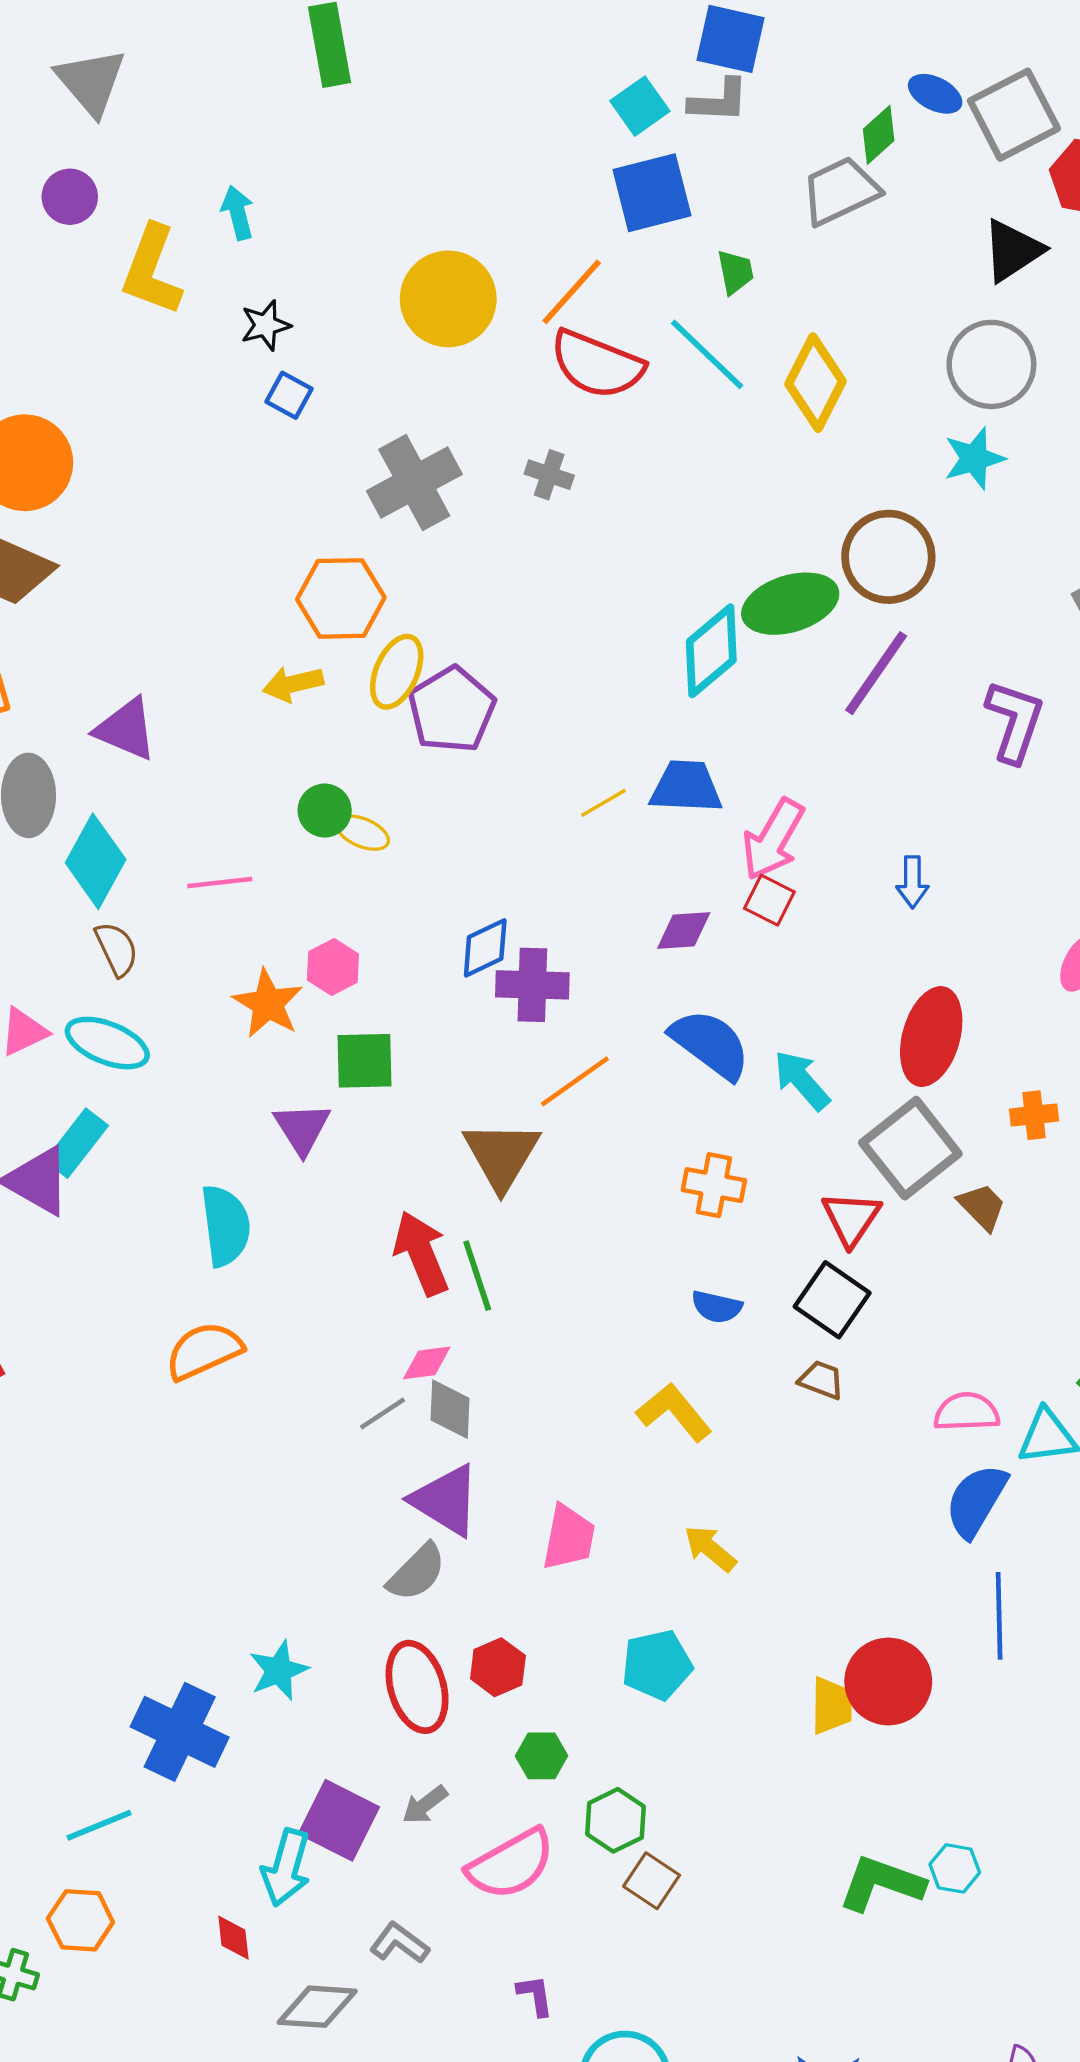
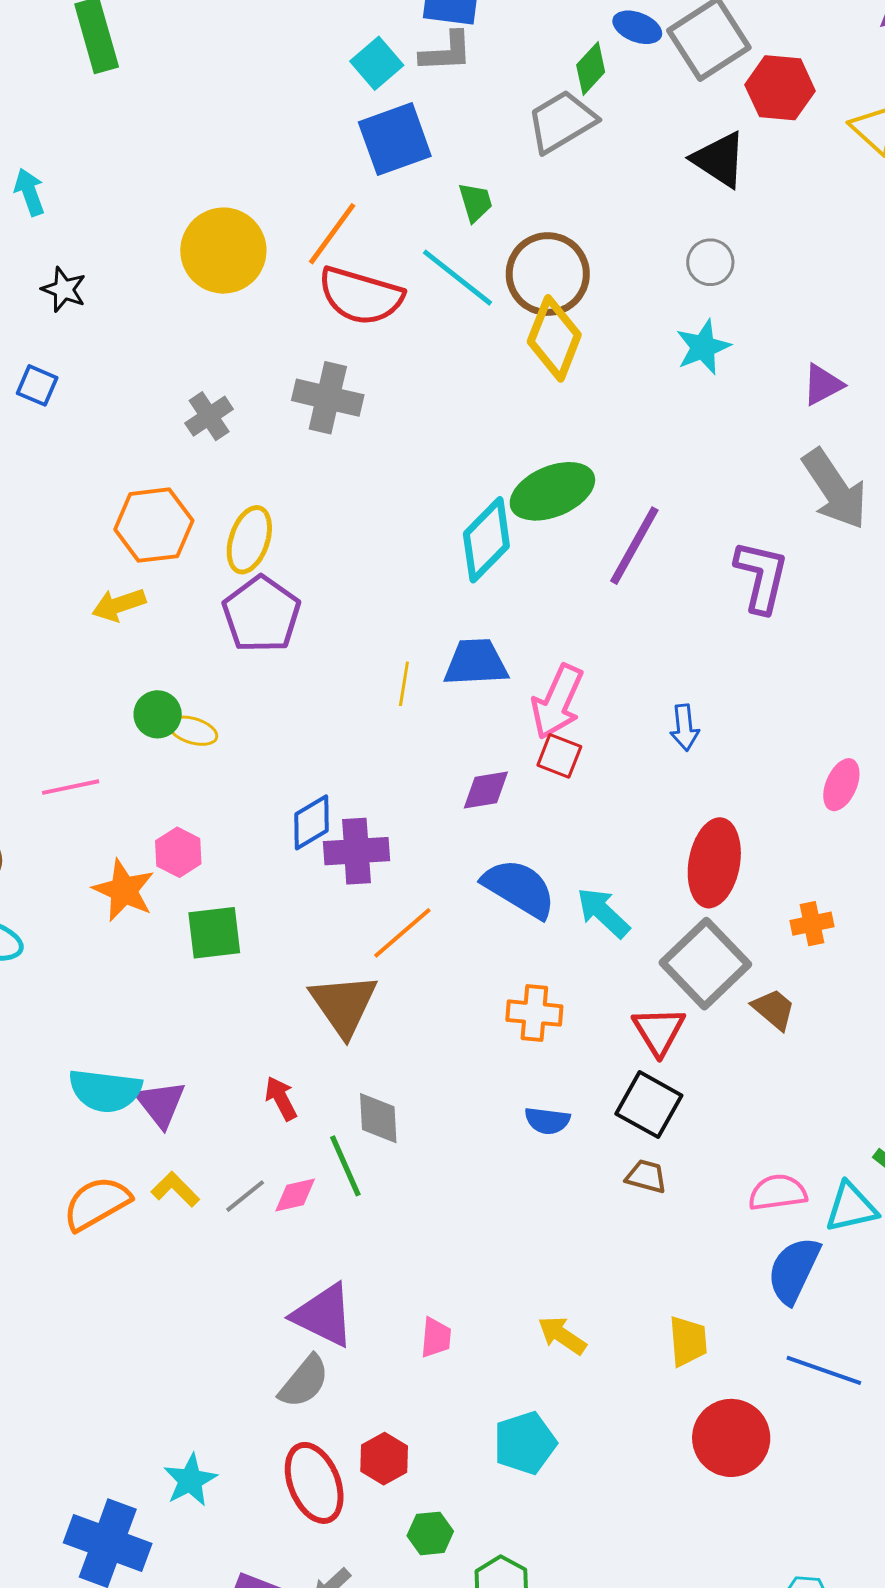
black triangle: (1013, 251) -> (719, 160), turned -48
black star: (266, 325) -> (64, 289), turned -30
gray circle: (991, 364) -> (710, 262), size x0.6
yellow diamond: (816, 383) -> (554, 338), moved
blue square: (289, 395) -> (37, 385), moved
gray cross: (549, 475) -> (328, 398), size x1.6
gray cross: (414, 483) -> (209, 416), size x0.6
brown circle: (888, 557) -> (548, 274), moved
yellow ellipse: (397, 672) -> (249, 540), moved
yellow line: (603, 803) -> (404, 684), turned -45
purple triangle: (302, 1128) -> (161, 1104), moved
cyan semicircle: (225, 1226) -> (105, 1091), turned 110
red arrow: (421, 1253) -> (281, 1098), size x0.6
green line: (477, 1276) -> (345, 1166), moved
gray diamond: (450, 1409) -> (378, 1118), moved
yellow L-shape: (674, 1412) -> (175, 1189), moved, size x0.7
gray line: (383, 1414) -> (245, 1196), moved
pink trapezoid: (569, 1537) -> (436, 1338), size x0.7
blue line: (999, 1616) -> (824, 1370), turned -64
yellow trapezoid: (832, 1706) -> (688, 1341), moved

